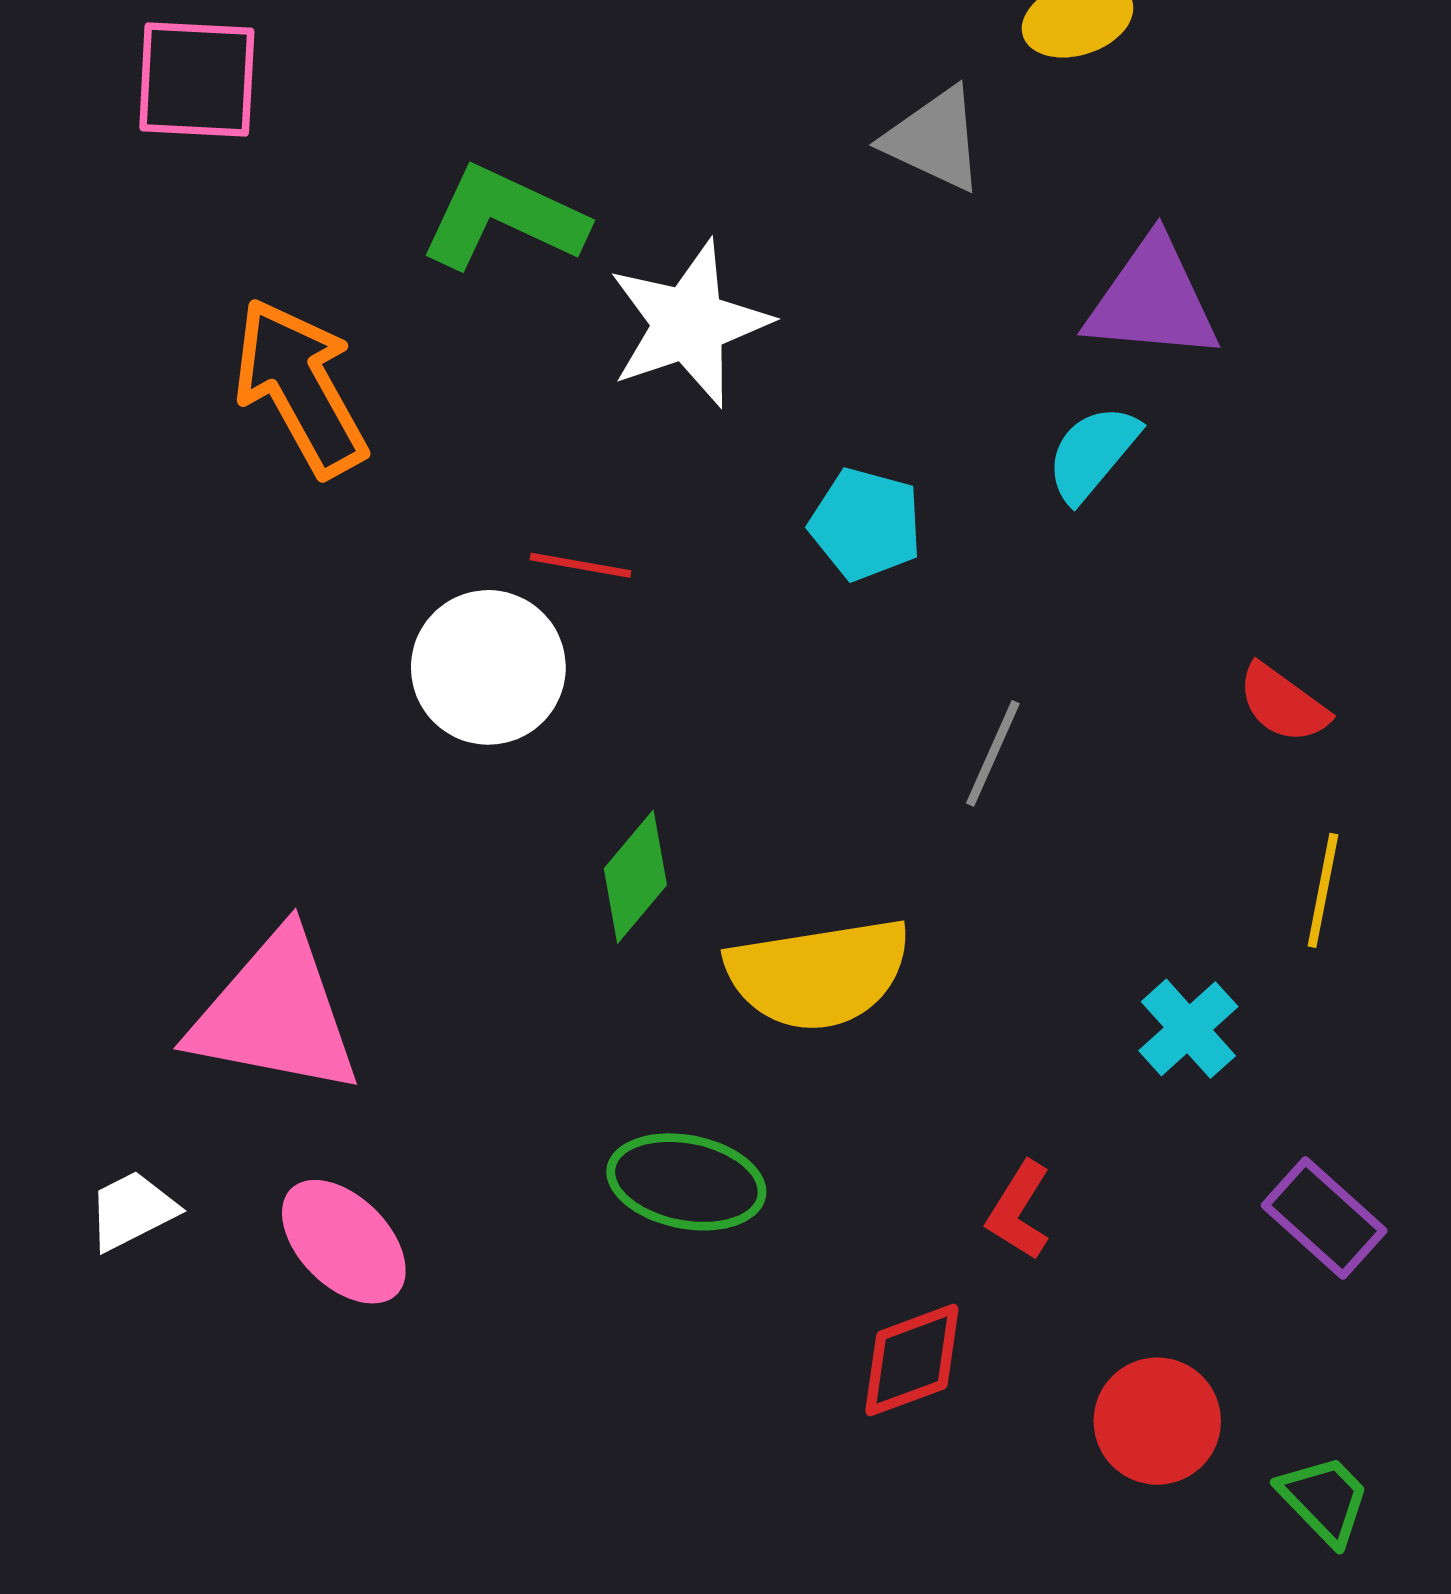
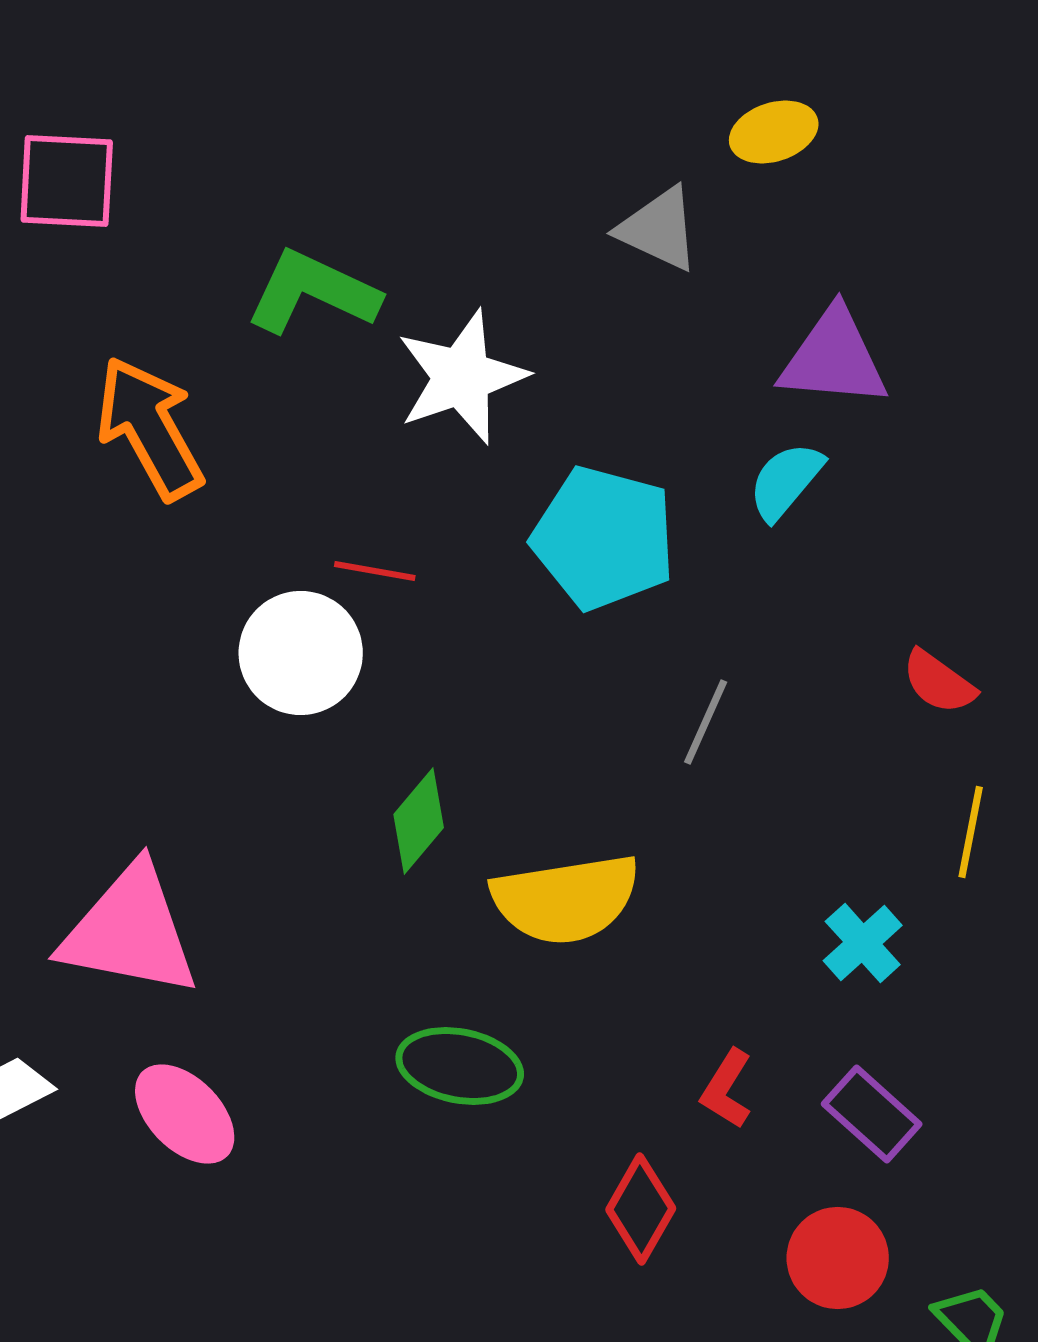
cyan pentagon: (866, 524) -> (604, 538), size x1.6
purple rectangle: (1324, 1218) -> (872, 1114), moved
red diamond: (912, 1360) -> (641, 1209), turned -40

